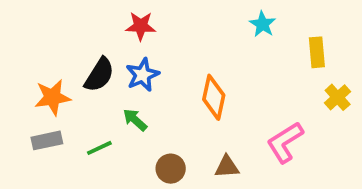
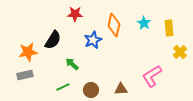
cyan star: (263, 24) -> (144, 23), moved
blue star: (143, 75) -> (93, 40), moved
orange diamond: (214, 97) -> (114, 25), moved
green line: (99, 148) -> (63, 87), moved

